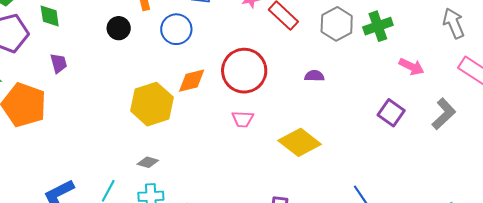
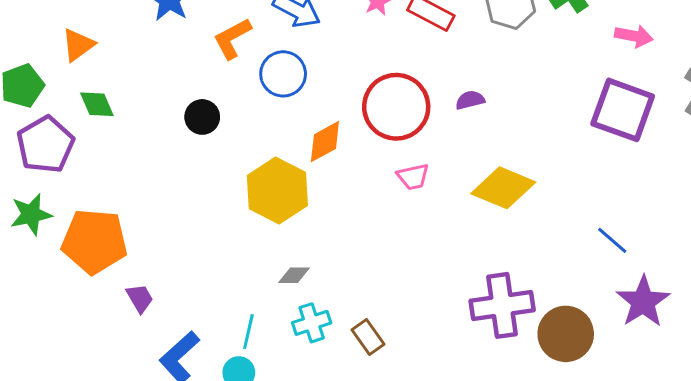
black circle: (119, 28) -> (202, 117), moved
purple trapezoid: (59, 63) -> (140, 298), moved
purple semicircle: (314, 76) -> (470, 100), moved
purple square: (391, 113) -> (623, 110), size x1.6

